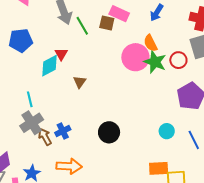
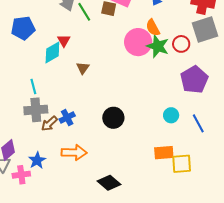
gray cross: (32, 123) -> (36, 110), turned 30
brown arrow: (45, 137) -> (49, 124), turned -102

